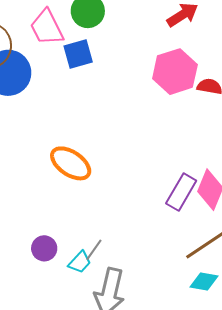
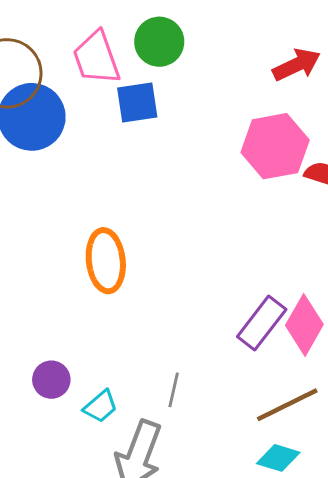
orange ellipse: (71, 163) -> (106, 261), turned 42
gray line: (94, 250) -> (174, 390), moved, turned -30

